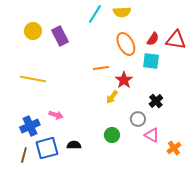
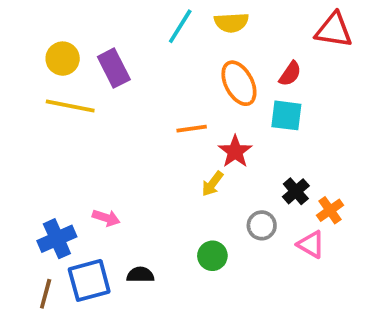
red triangle: (176, 40) -> (334, 30), moved
yellow line: (33, 79) -> (70, 106), moved
pink triangle: (152, 135) -> (311, 244), moved
orange cross: (174, 148) -> (330, 210), moved

